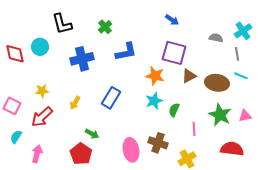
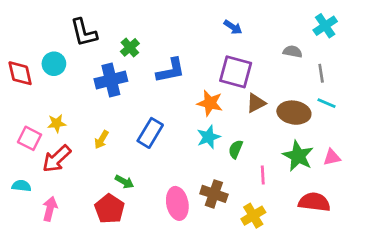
green cross: (105, 27) -> (130, 47), moved
cyan cross: (243, 31) -> (325, 26), moved
pink square: (12, 106) -> (30, 138), moved
cyan semicircle: (16, 137) -> (21, 186), turned 64

